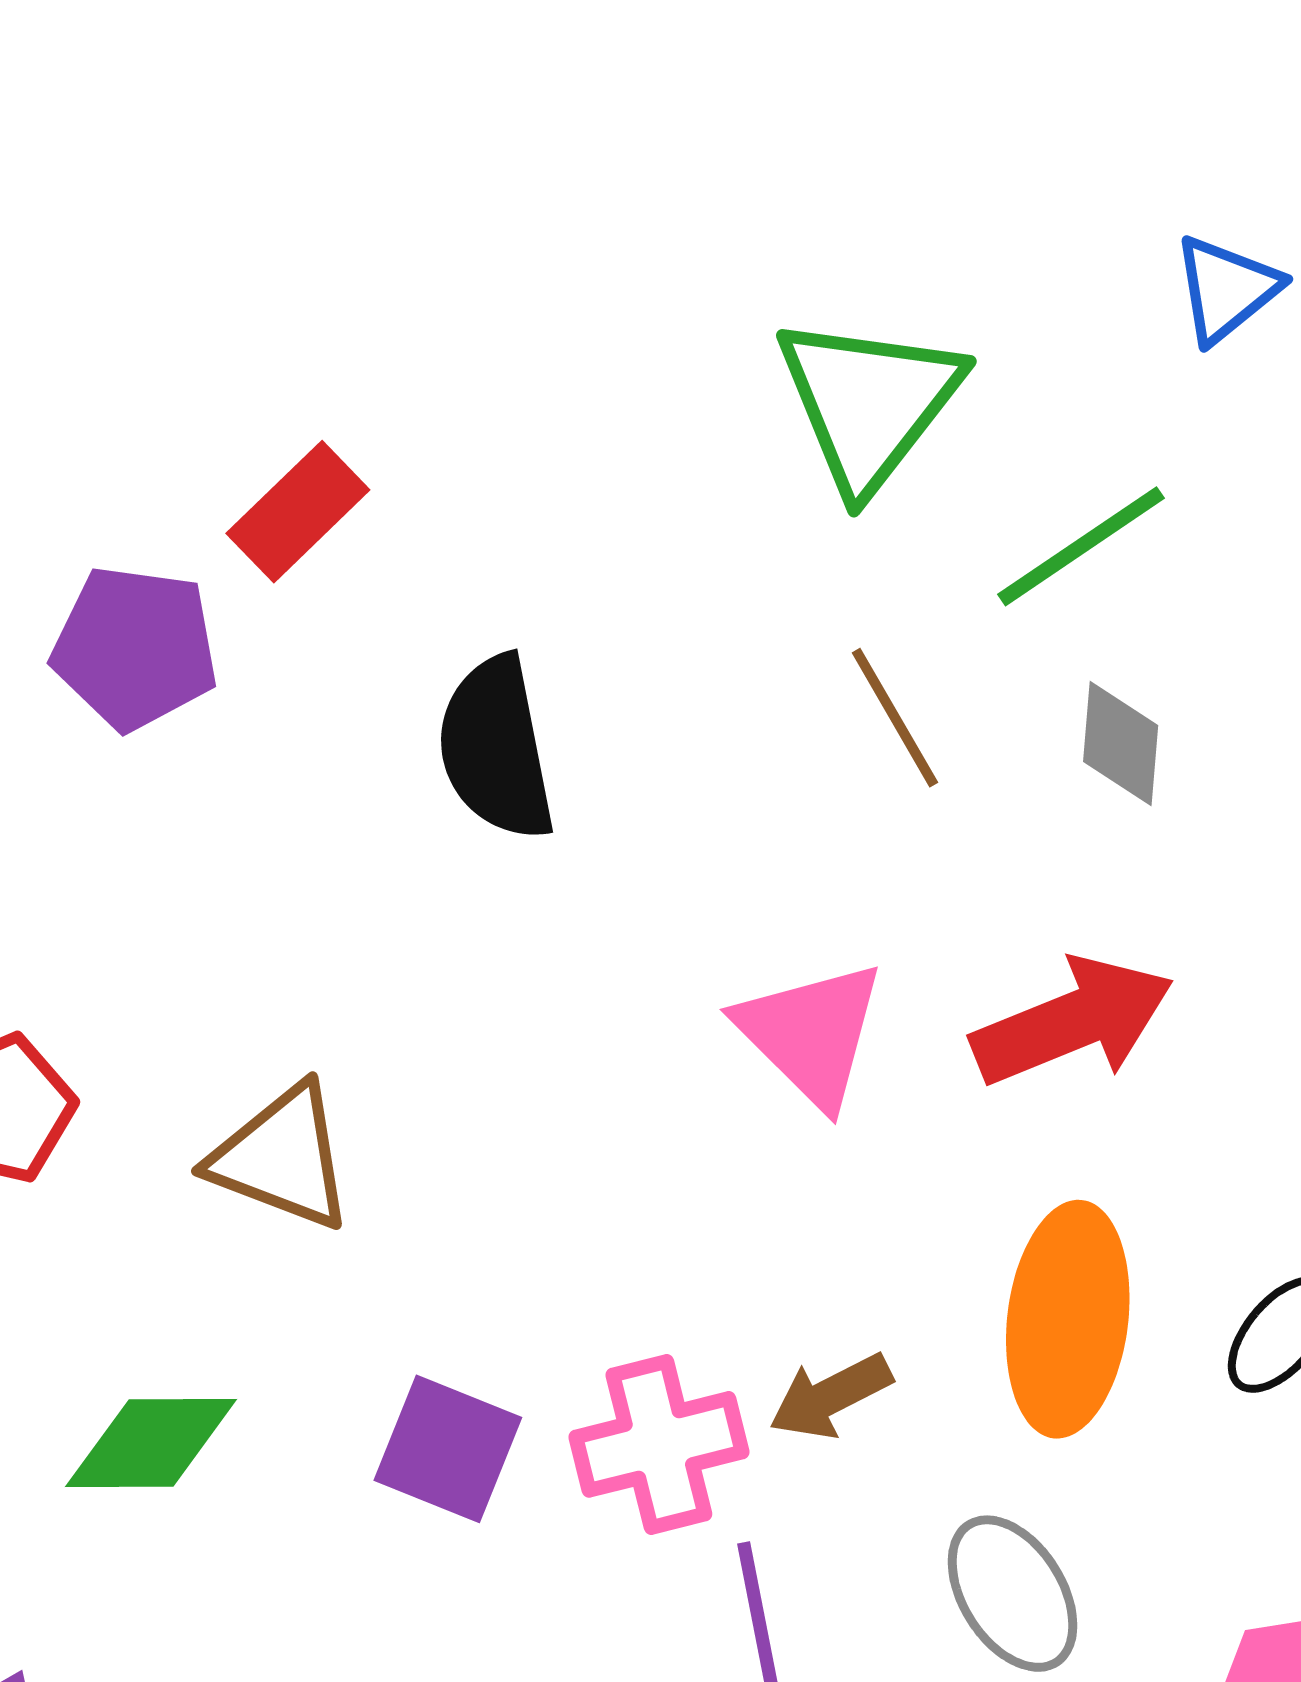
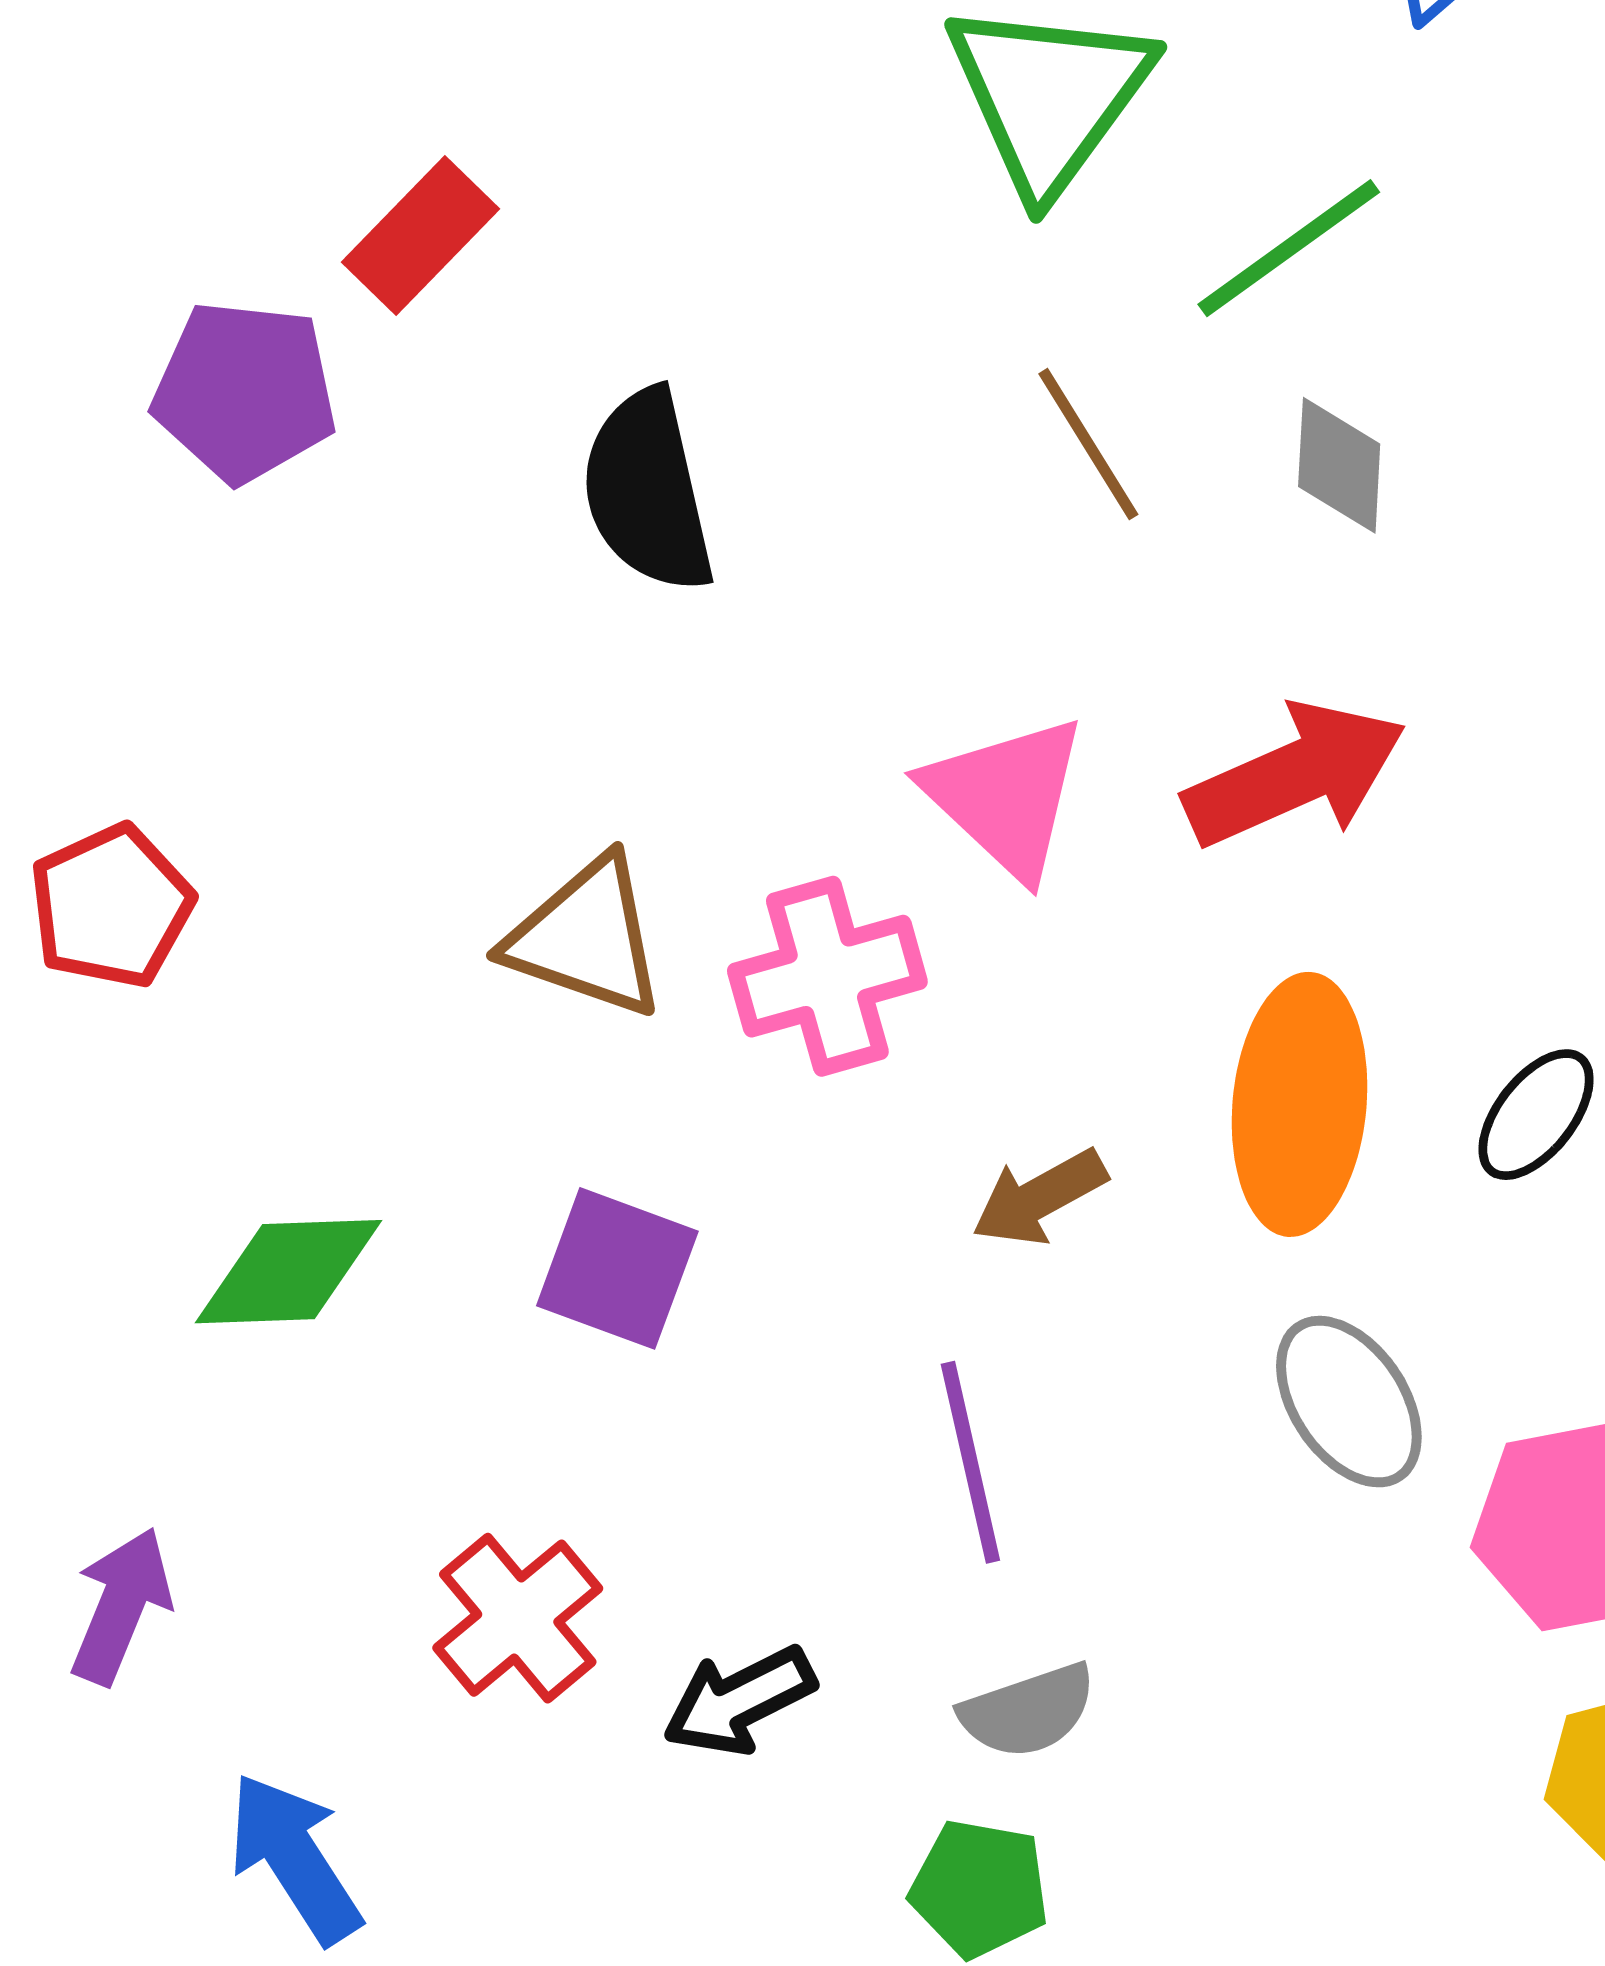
brown triangle: (282, 1157) -> (586, 938), moved
pink cross: (659, 1444) -> (827, 976), moved
gray ellipse: (1012, 1594) -> (1349, 1402), moved

